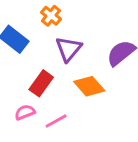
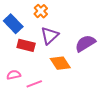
red rectangle: (41, 83) -> (26, 45), moved, turned 60

